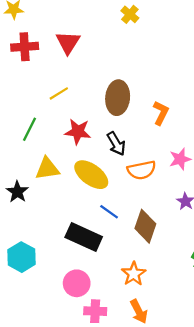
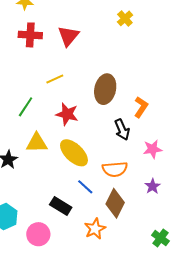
black arrow: (116, 144) -> (122, 130), moved
orange semicircle: (142, 170) -> (115, 169), moved
black rectangle: (84, 237) -> (61, 206), size x0.7
orange star: (134, 274) -> (95, 229), moved
pink circle: (77, 283) -> (38, 234), moved

